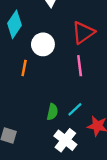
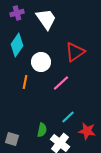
pink line: (80, 66) -> (61, 83), moved, turned 54
green semicircle: (52, 112) -> (42, 130), moved

